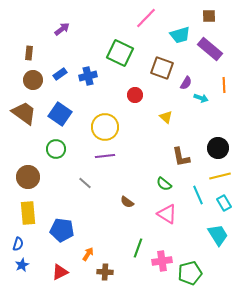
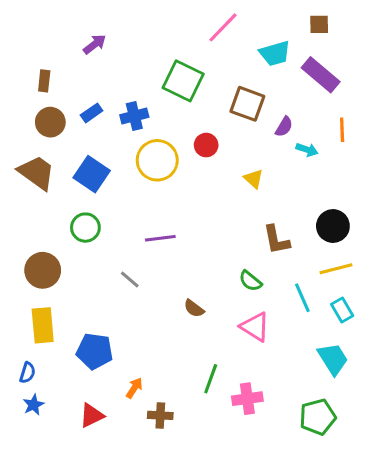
yellow circle: (105, 127) -> (157, 160), moved
green pentagon: (190, 273) -> (318, 417), moved

